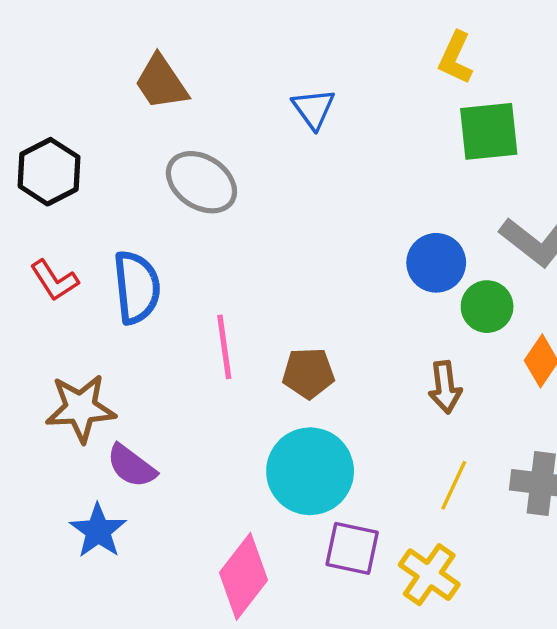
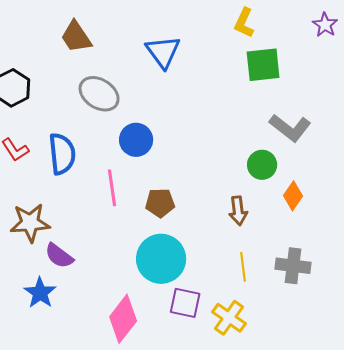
blue triangle: (314, 109) -> (163, 52), size x1.4
blue circle: (436, 263) -> (136, 140), moved
yellow line: (454, 485) -> (243, 267), turned -32

